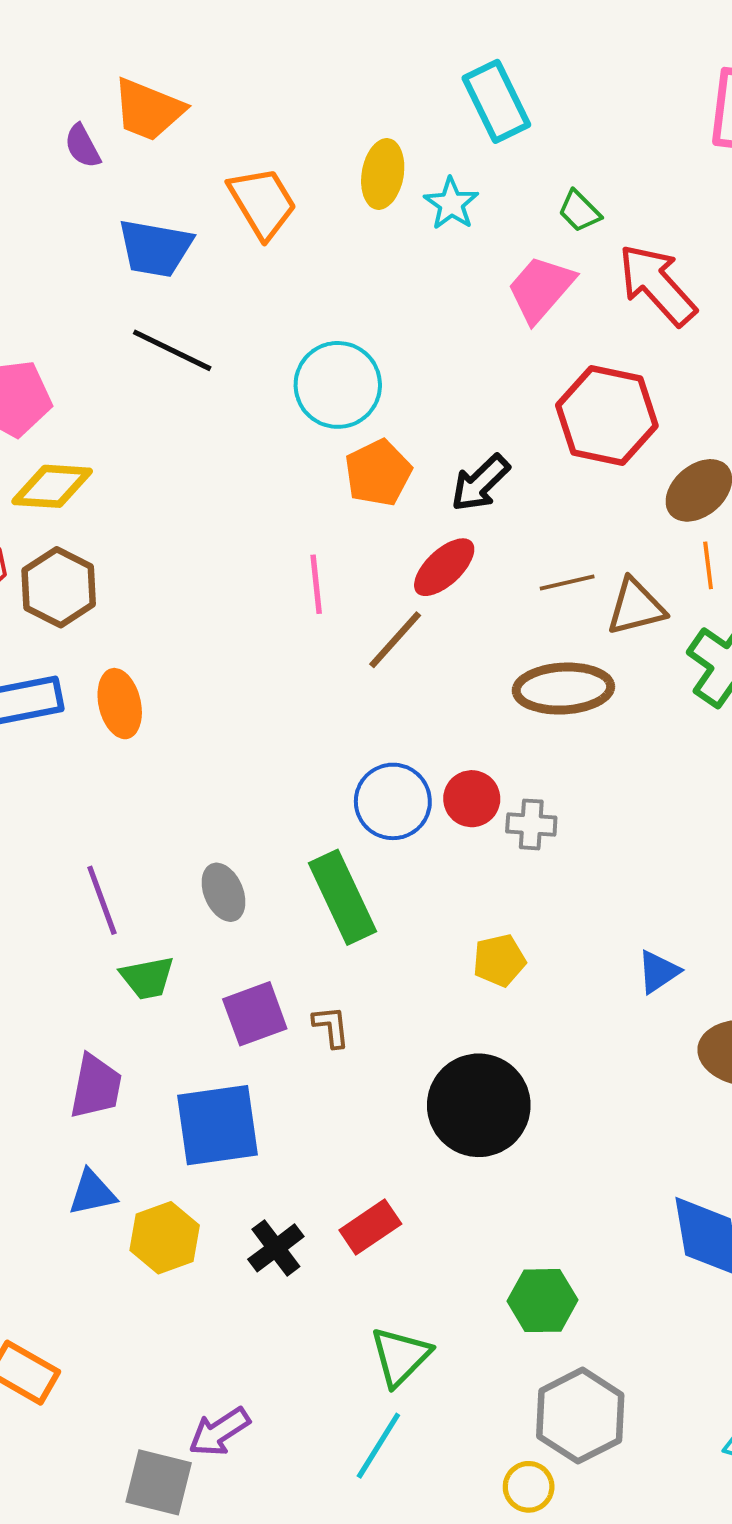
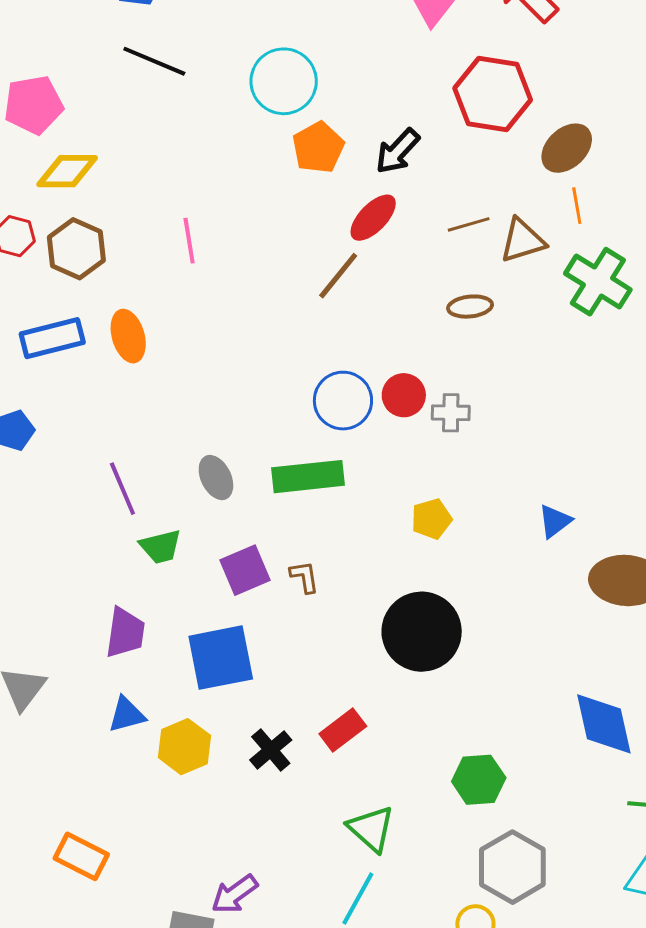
pink line: (316, 584) -> (189, 241), moved
brown ellipse: (563, 689) -> (470, 307), size x0.6
green rectangle: (343, 897) -> (308, 477), turned -68
green triangle: (400, 1356) -> (371, 829), turned -30

